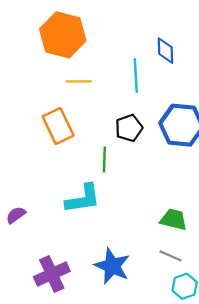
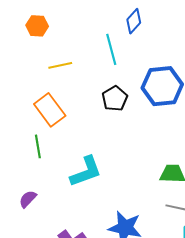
orange hexagon: (63, 35) -> (37, 26), size x0.5
blue diamond: (165, 51) -> (134, 21), turned 55
green line: (104, 160) -> (38, 146), moved

